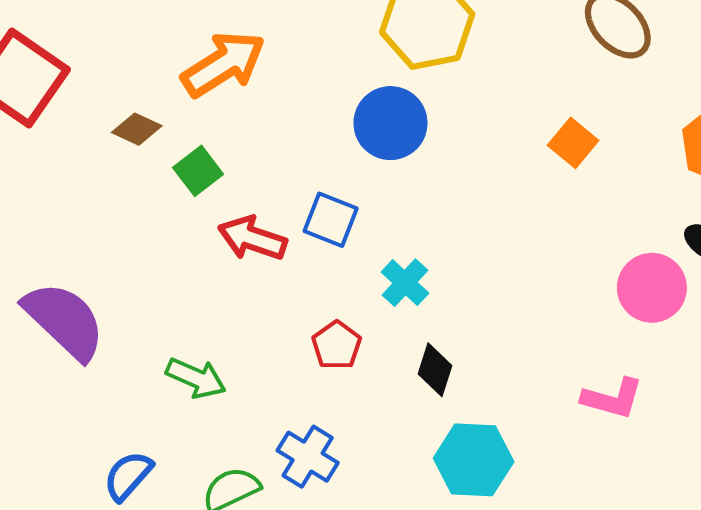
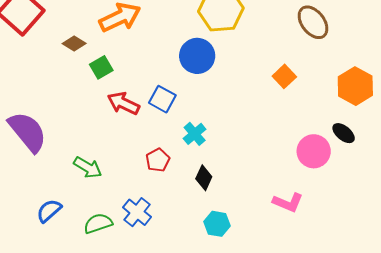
cyan hexagon: (474, 460) -> (217, 224), size x0.7

